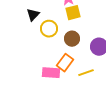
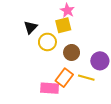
yellow square: (73, 13) -> (63, 25), moved
yellow line: (86, 73) -> (86, 78), moved, turned 35

